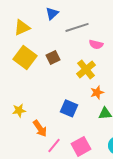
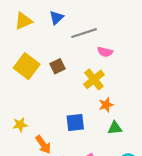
yellow triangle: (22, 27) -> (23, 21), moved
blue square: (69, 108) -> (75, 122), turned -30

